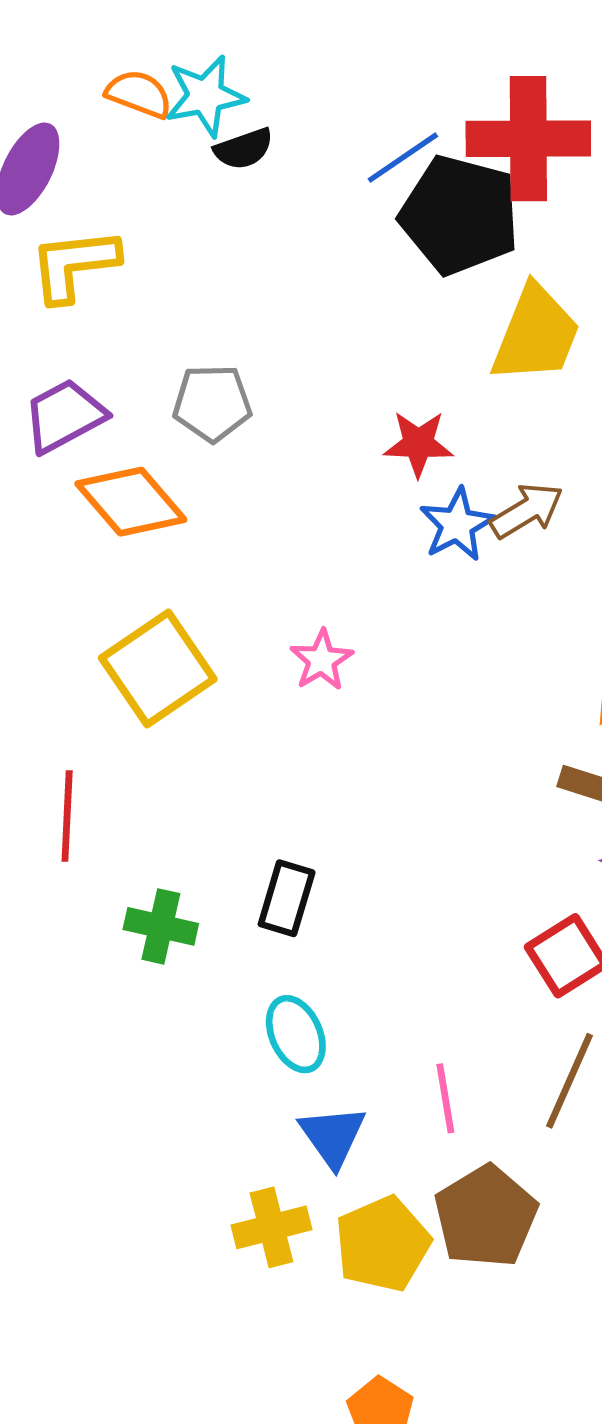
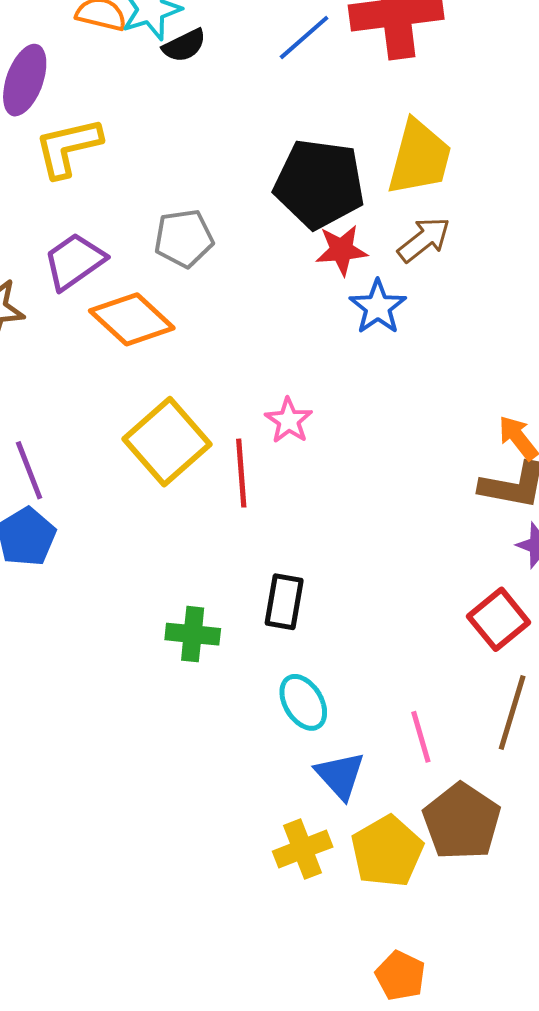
black pentagon: (460, 215) -> (319, 184), moved
brown arrow: (527, 511) -> (424, 240), moved
red line: (67, 816) -> (241, 473), moved

